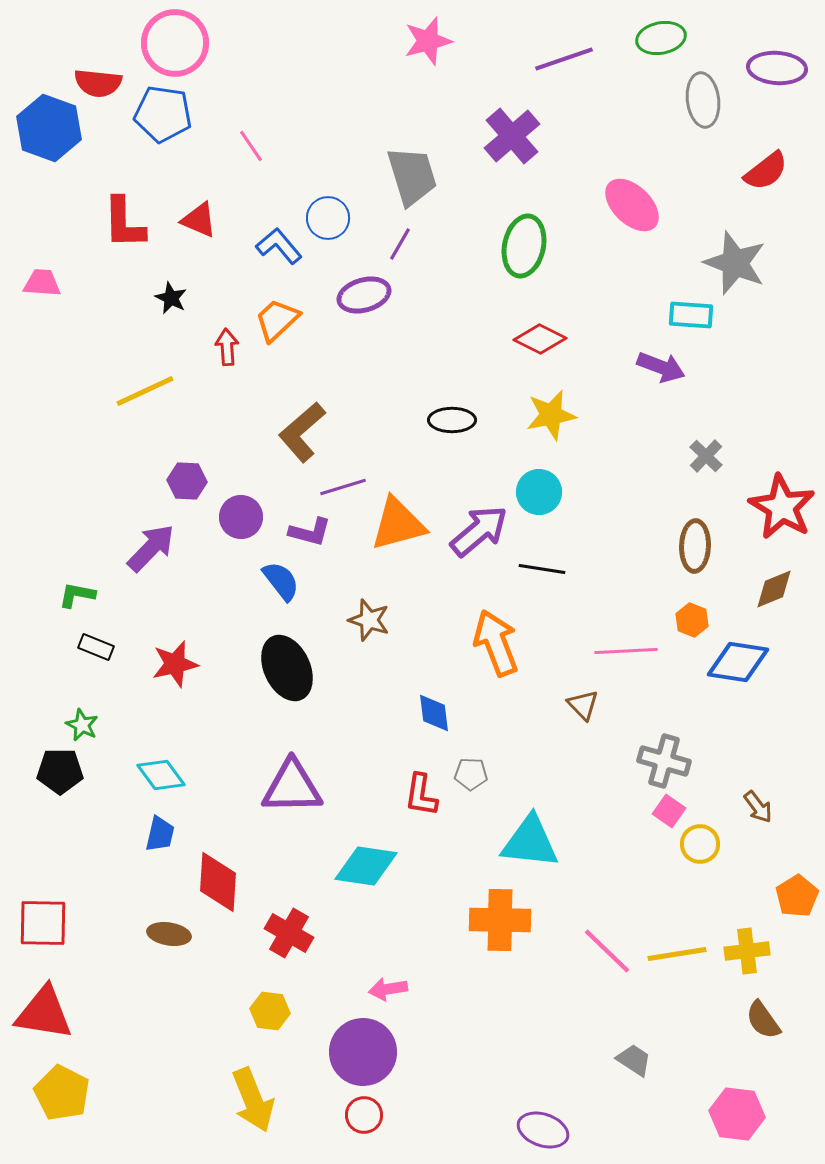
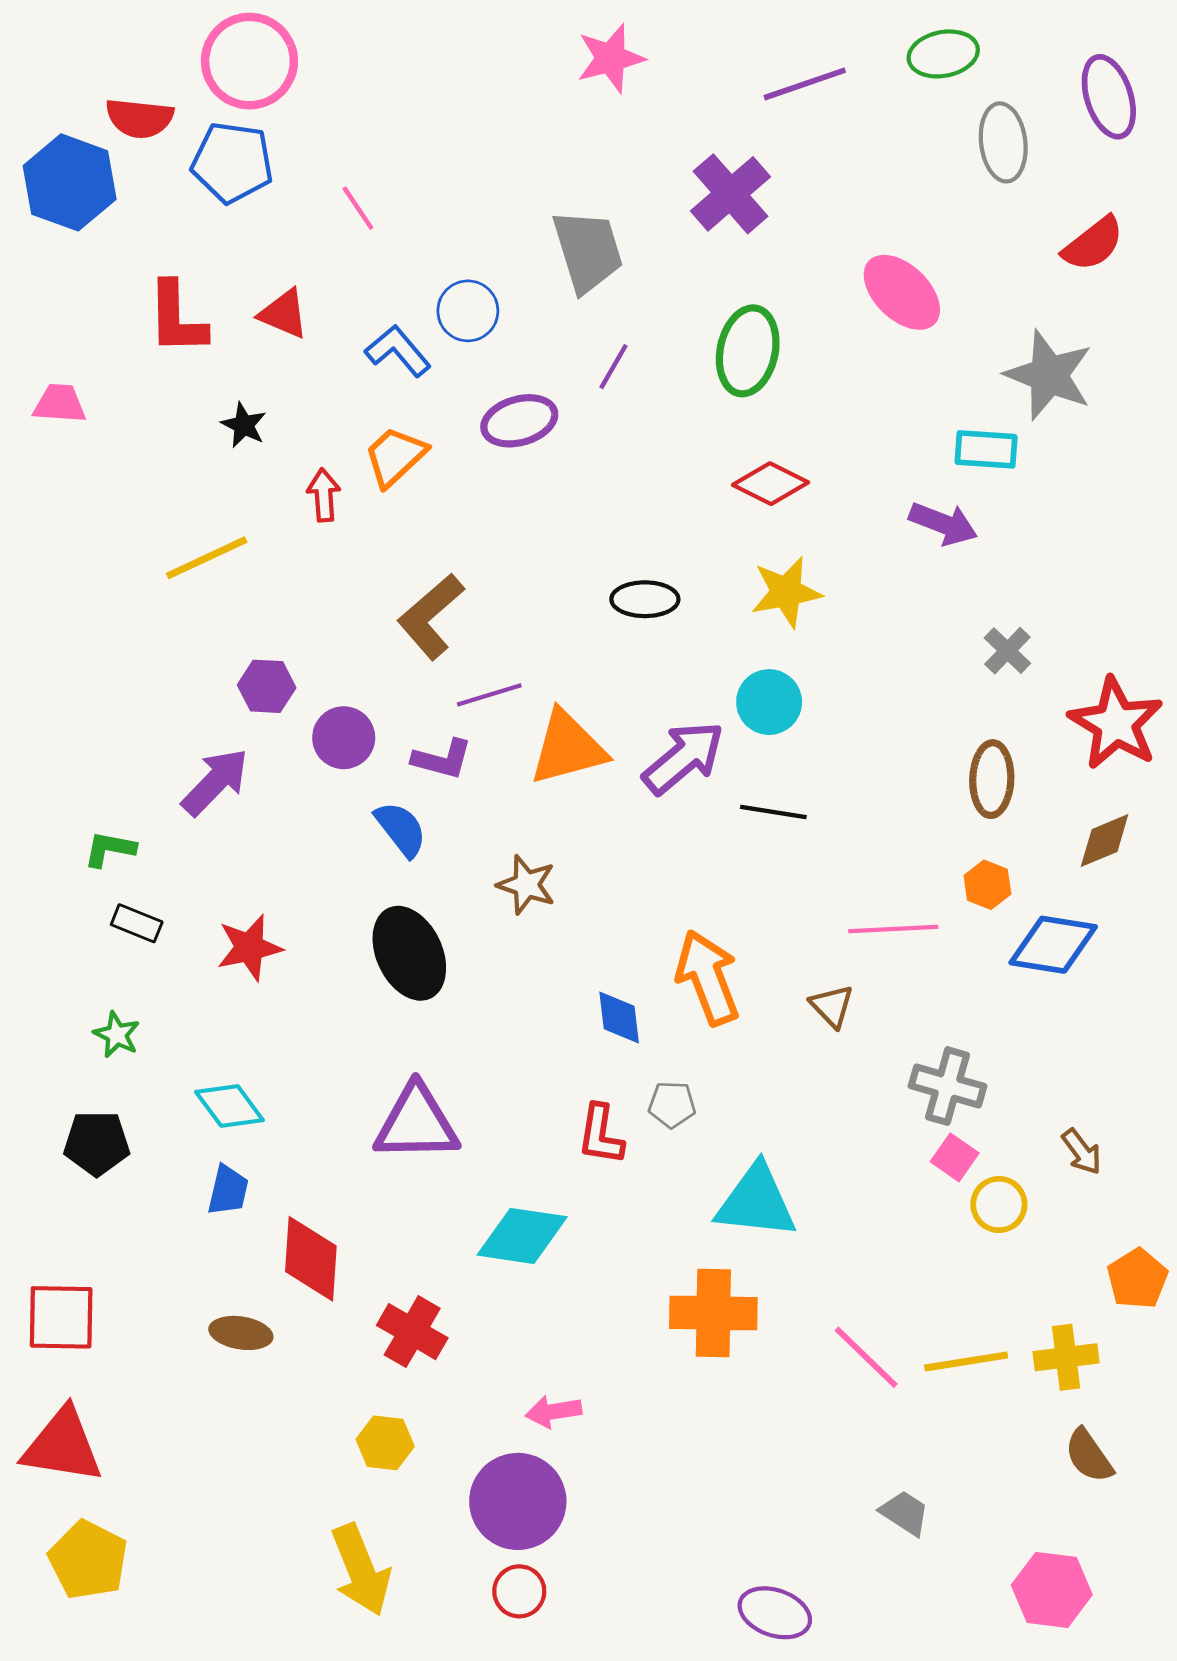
purple ellipse: (777, 68) -> (1109, 97), turned 68
purple line: (400, 244) -> (613, 367), moved
orange arrow: (496, 643) -> (708, 978), moved
black pentagon: (60, 771) -> (97, 1143), moved

